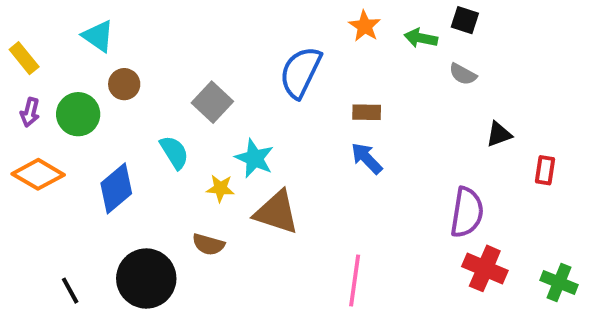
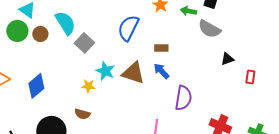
gray semicircle: (463, 74) -> (209, 29), size x1.6
green circle: (78, 114) -> (17, 31), moved
cyan semicircle: (174, 152) -> (65, 23), moved, size x1.4
brown triangle: (276, 212) -> (133, 73), moved
purple semicircle: (467, 212) -> (183, 98), moved

